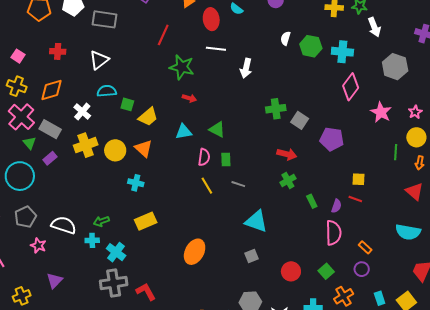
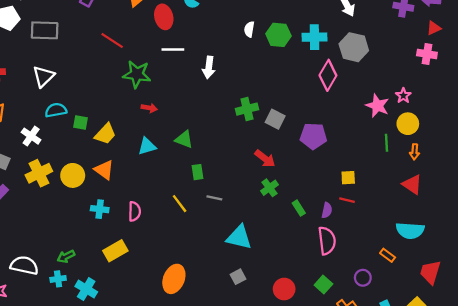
red line: (163, 35) -> (112, 40), turned -75
gray hexagon: (395, 67) -> (354, 47), moved
pink star: (381, 112) -> (377, 106), moved
red arrow: (287, 154) -> (265, 159), turned 30
pink semicircle: (204, 157) -> (135, 211), moved
orange rectangle: (365, 247) -> (388, 255), moved

